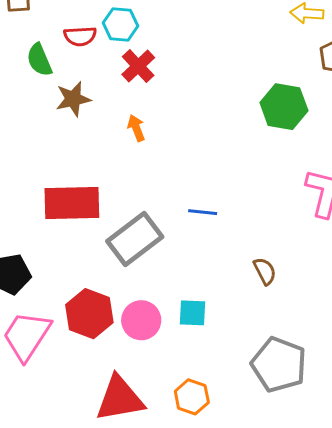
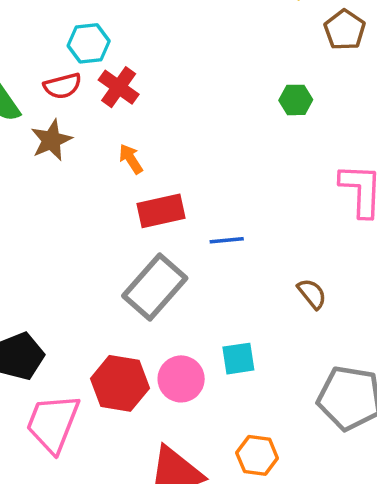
red semicircle: (80, 36) -> (62, 86), moved
green hexagon: (284, 107) -> (296, 100), size x0.6
red rectangle: (72, 203) -> (161, 211), moved, size x0.7

